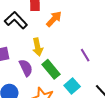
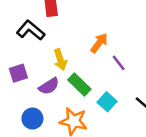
orange arrow: (54, 19) -> (99, 43), moved
purple semicircle: (26, 68) -> (49, 86), turned 90

